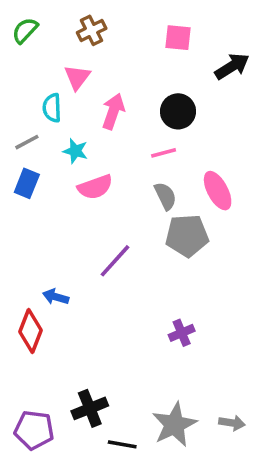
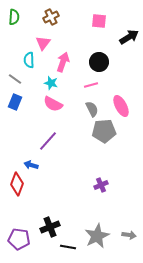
green semicircle: (25, 30) -> (14, 17), turned 140
gray line: (27, 142) -> (15, 79), turned 64
cyan star: (75, 151) -> (51, 83), moved
pink semicircle: (95, 187) -> (53, 104), turned 48
purple line: (115, 261) -> (48, 141), moved

